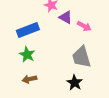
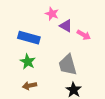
blue rectangle: (28, 30) -> (29, 38), turned 35
gray trapezoid: (81, 57) -> (68, 65), moved

